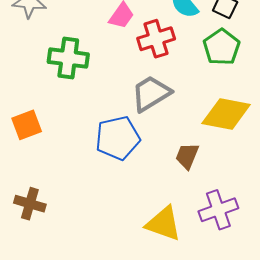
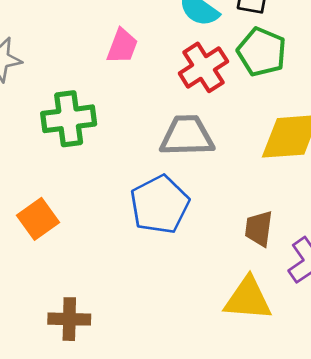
red cross: (156, 39) -> (203, 67), moved
gray trapezoid: (151, 93) -> (187, 136), turned 45
brown trapezoid: (187, 156) -> (259, 229), moved

